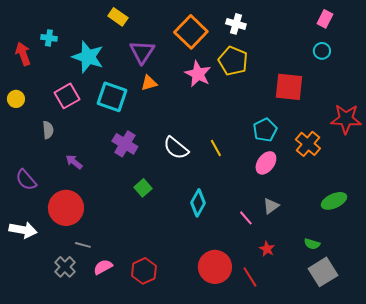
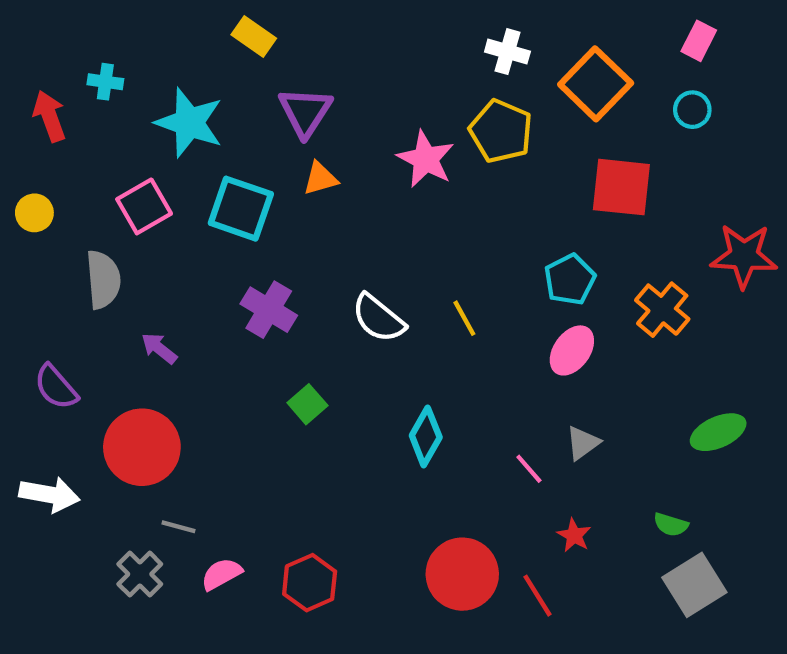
orange square: (191, 32) -> (596, 84), moved
gray semicircle: (48, 130) -> (103, 280), size x1.5

